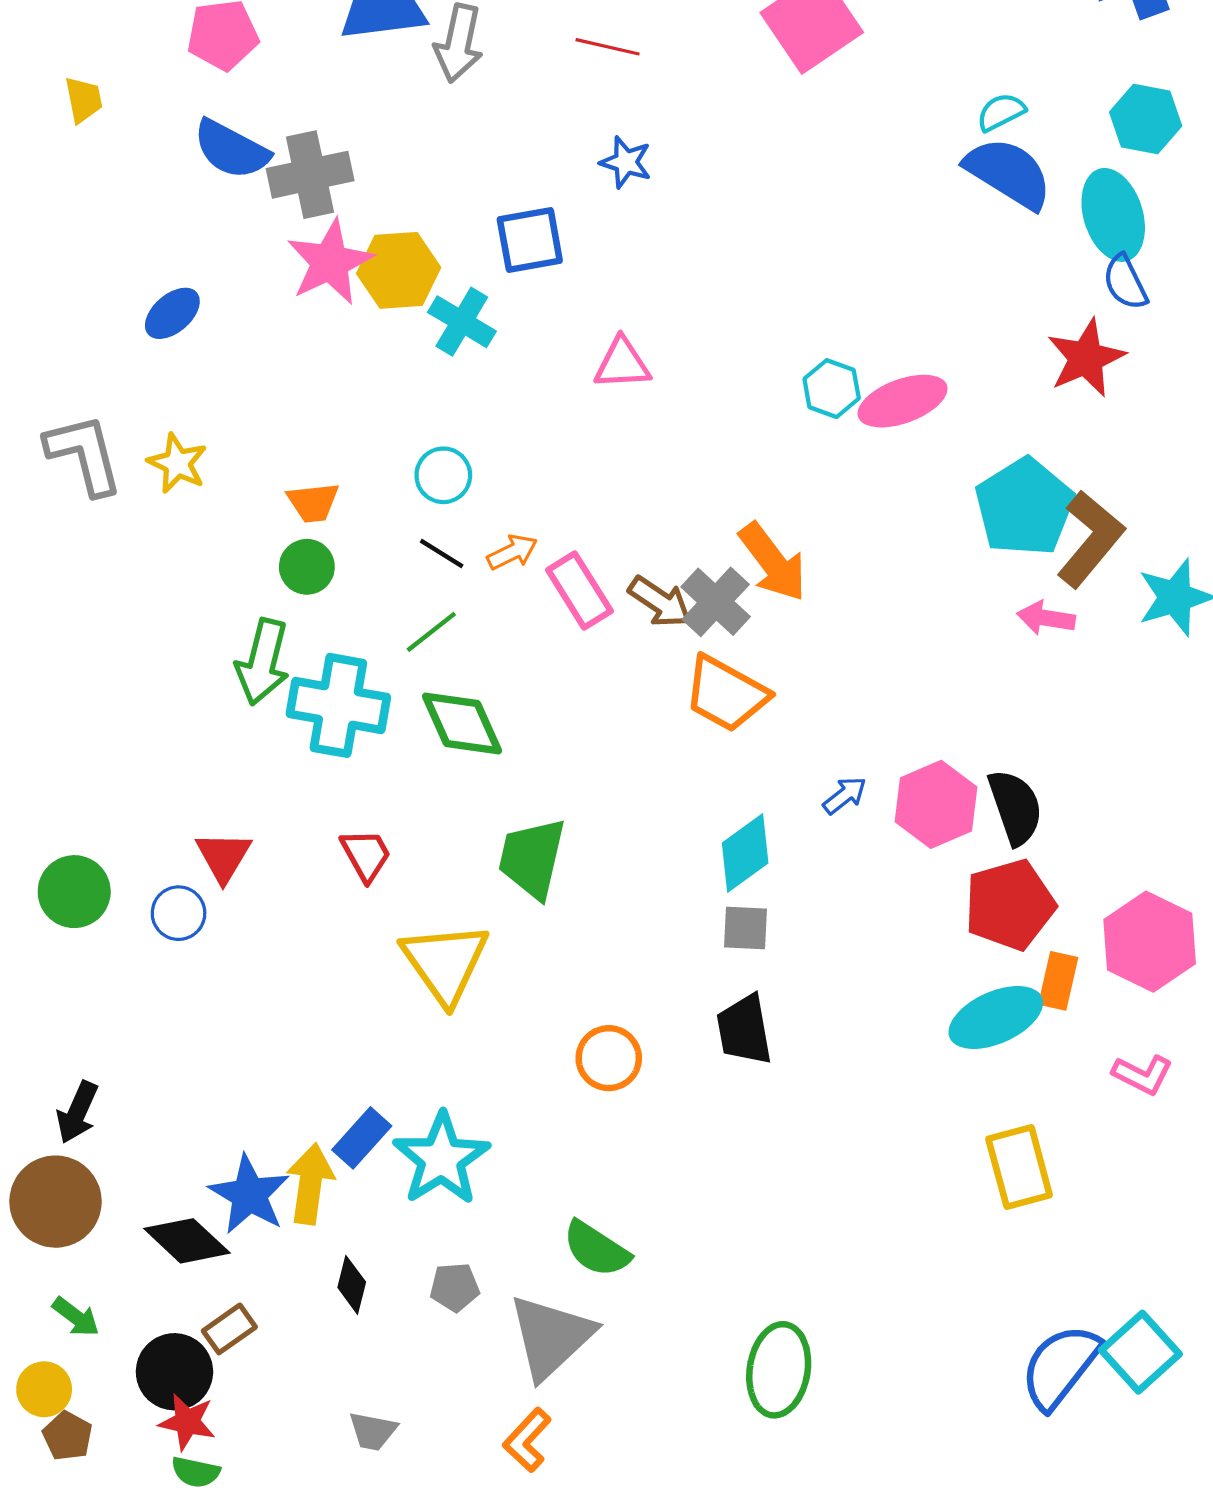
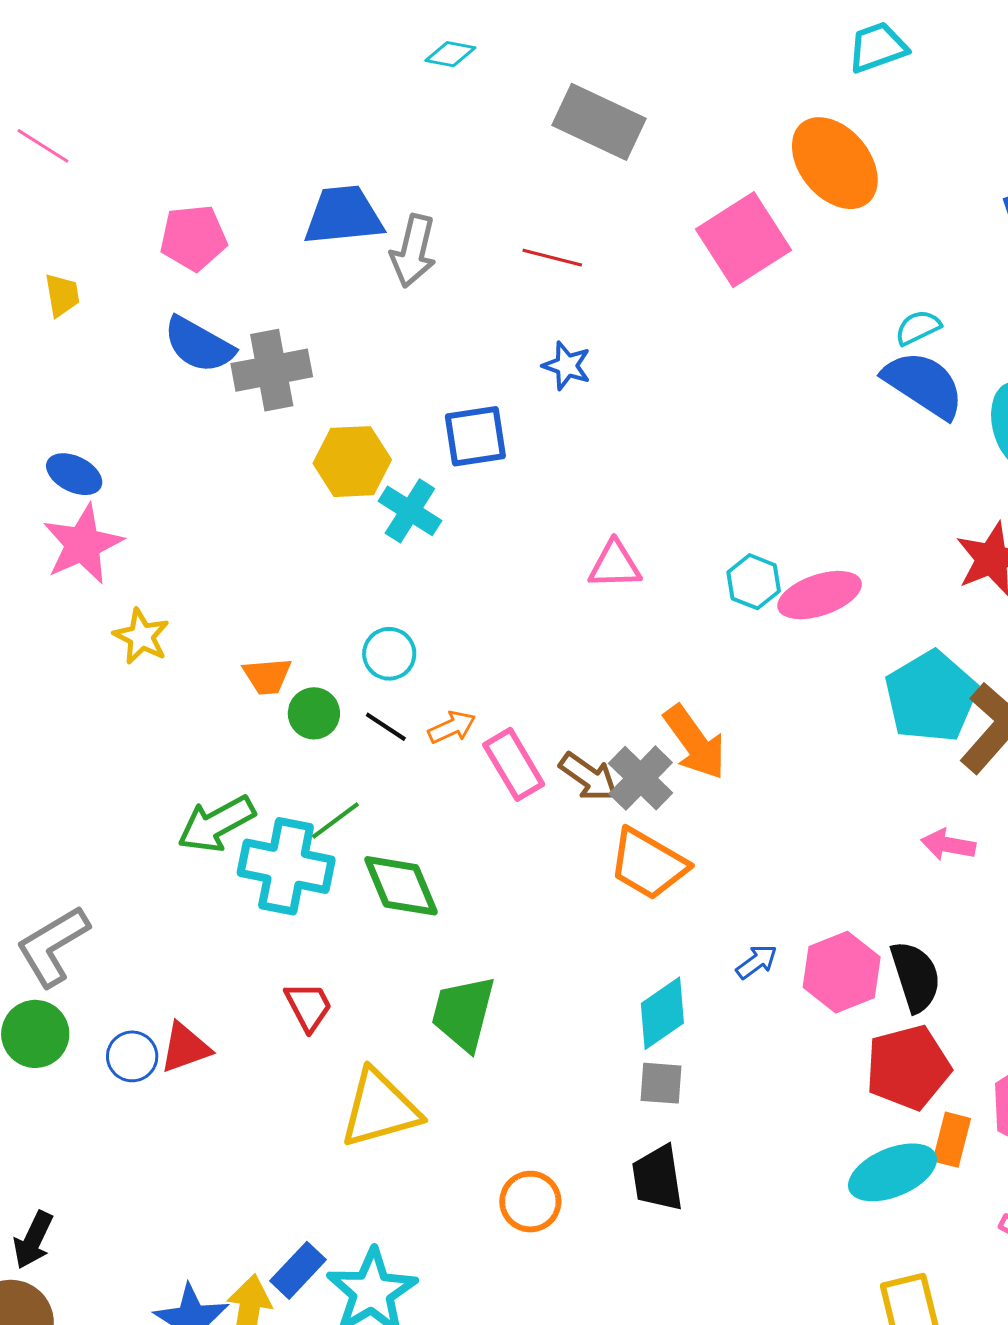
pink star: (330, 262) -> (83, 544), moved
blue ellipse: (172, 313) -> (74, 474), moved, turned 66
pink triangle: (622, 364) -> (615, 565), moved
gray L-shape: (84, 454) -> (53, 946), moved, turned -108
green circle: (307, 567) -> (314, 713), moved
pink arrow: (1046, 618) -> (948, 845), moved
green line: (431, 632) -> (335, 820), moved
green arrow: (263, 662) -> (216, 824), turned 46
red triangle: (224, 857) -> (185, 1048), moved, turned 38
yellow triangle: (445, 963) -> (380, 1109), turned 48

